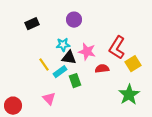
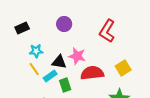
cyan star: (63, 45) -> (36, 51), moved
red L-shape: (117, 48) -> (107, 31), moved
red semicircle: (102, 69) -> (92, 73), size x1.6

